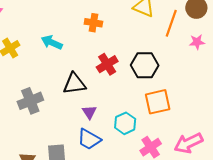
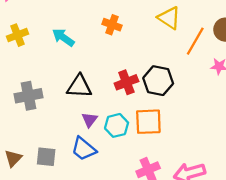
red cross: (107, 64) -> (126, 82), moved
orange square: (158, 102) -> (148, 122), moved
cyan hexagon: (125, 123) -> (117, 125), moved

